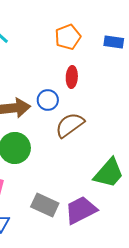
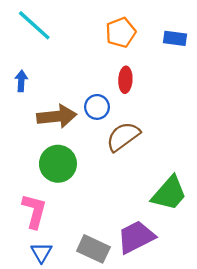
gray rectangle: (45, 205) -> (93, 249), moved

